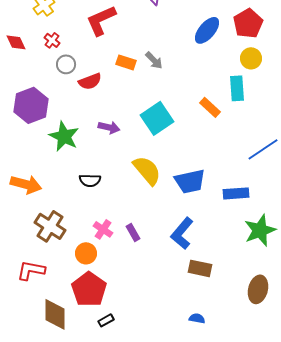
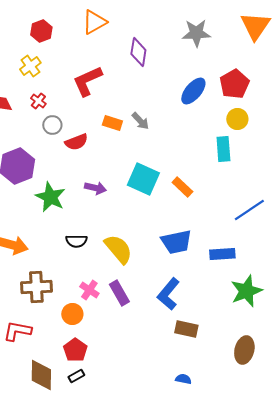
orange rectangle: (210, 107) -> (182, 187), moved
cyan square: (157, 118) -> (143, 179), turned -32
yellow semicircle: (147, 170) -> (118, 249), moved
brown cross: (50, 226) -> (36, 287), turned -36
purple rectangle: (133, 232) -> (119, 293), size x1.4
red pentagon: (89, 289) -> (75, 350), size x0.7
black rectangle: (106, 320) -> (76, 376), moved

